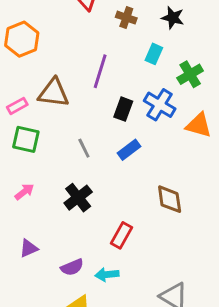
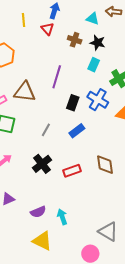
black star: (173, 18) -> (98, 43), moved
gray line: (84, 148) -> (46, 130), turned 56
red rectangle: (122, 235) -> (72, 171), moved, turned 42
cyan arrow: (107, 275) -> (62, 217), turned 77

